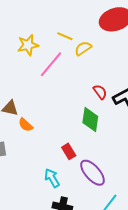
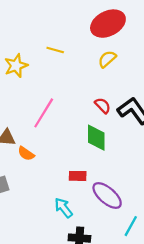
yellow semicircle: (83, 48) -> (107, 59), moved
pink line: (51, 64) -> (44, 113), moved
red rectangle: (69, 151) -> (78, 176), turned -49

